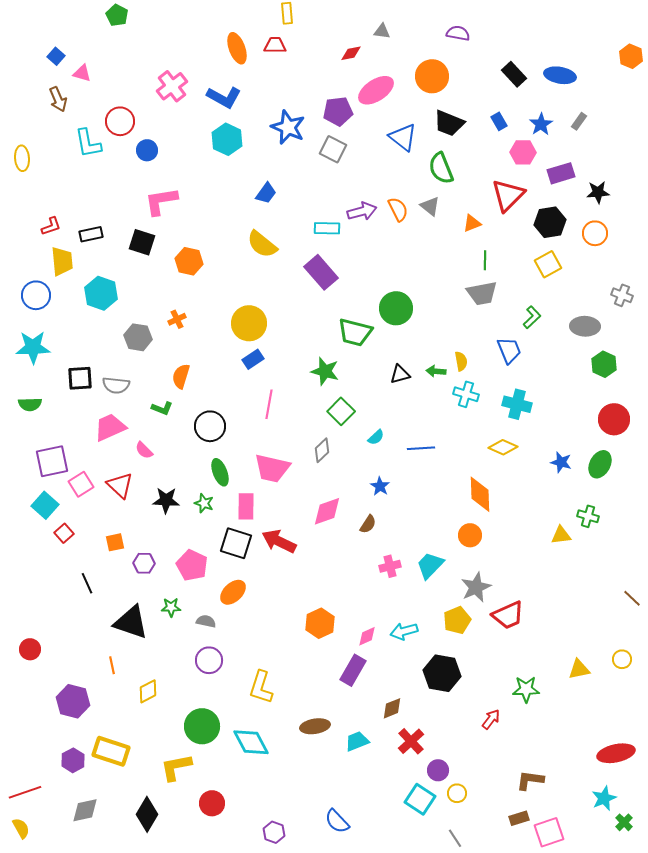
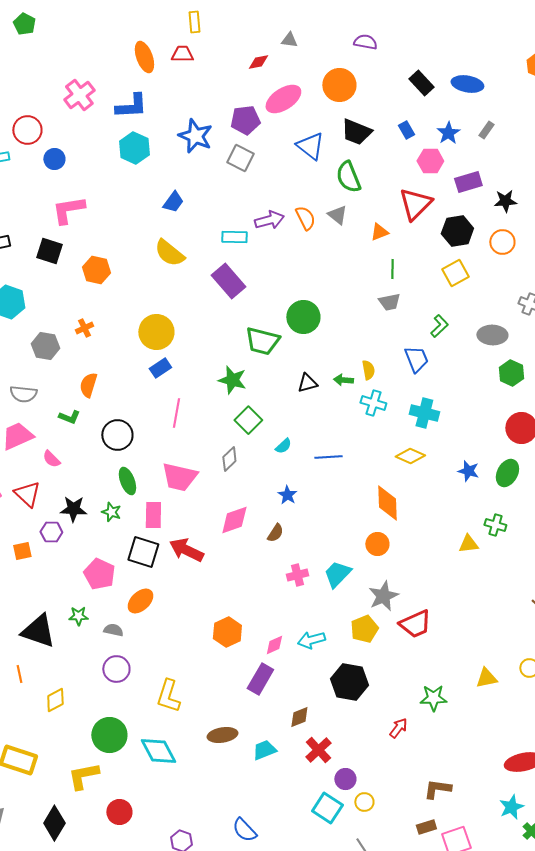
blue L-shape: (224, 97) -> (131, 106), turned -32
gray trapezoid: (482, 293) -> (389, 302), size x0.7
purple hexagon: (144, 563) -> (51, 532), moved

